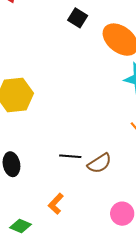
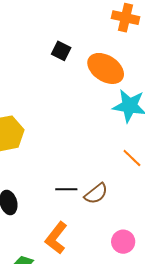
orange L-shape: (56, 204) -> (56, 238), size x1.5

